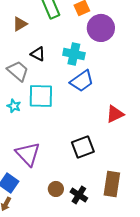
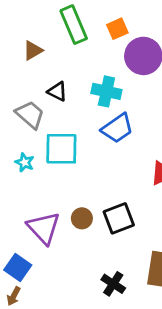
brown circle: (56, 189) -> (82, 218), moved

